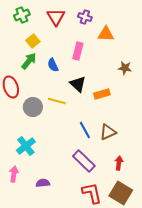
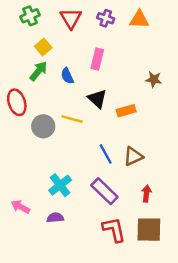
orange triangle: (106, 34) -> (139, 19), moved
cyan cross: (26, 146) -> (60, 185), moved
pink arrow: (14, 174) -> (20, 207), turned -70
brown square: (121, 193) -> (149, 230), turned -30

